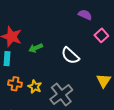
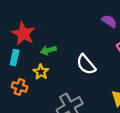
yellow star: (35, 87) -> (41, 72), moved

